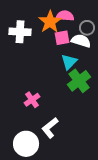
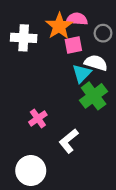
white semicircle: (81, 41) -> (96, 63), moved
white L-shape: (50, 128) -> (69, 141), moved

